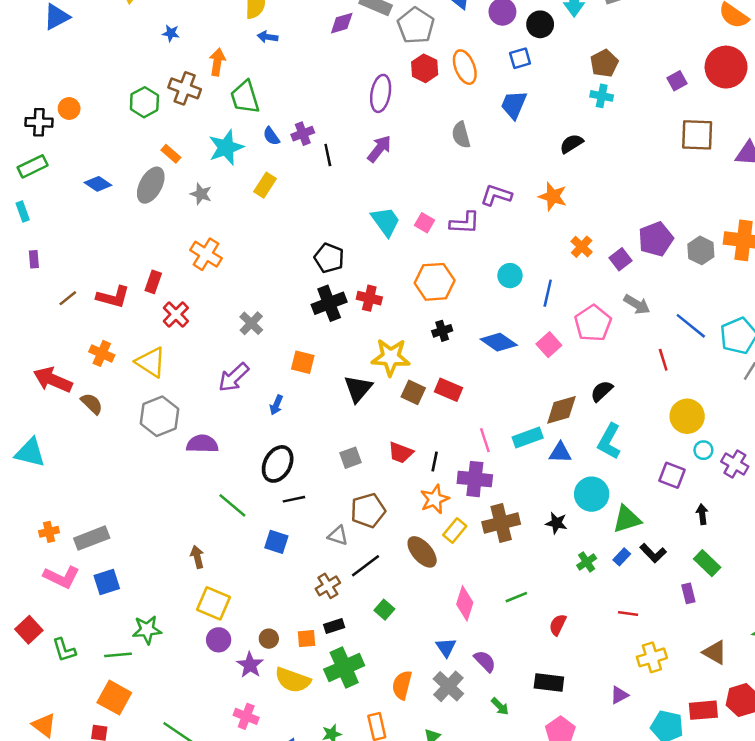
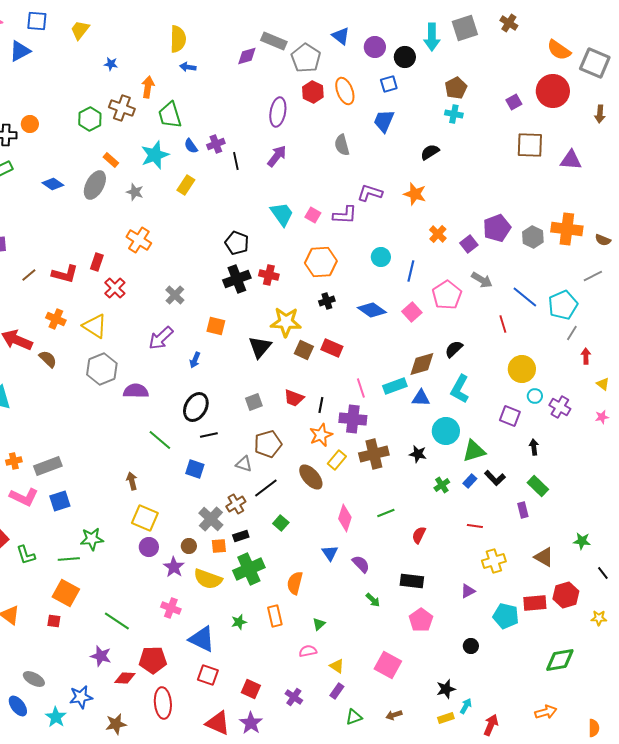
gray cross: (448, 686) -> (211, 519), moved

